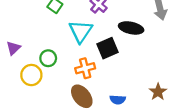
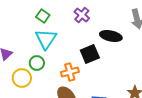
cyan triangle: (81, 31) -> (46, 39), moved

